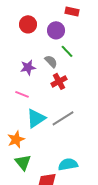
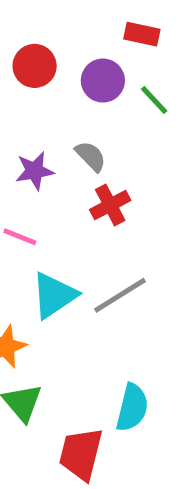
green line: (67, 51) -> (154, 100), moved
cyan semicircle: (68, 164) -> (132, 408), turned 114

